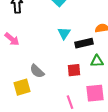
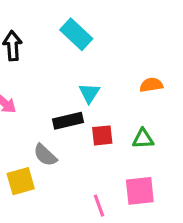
black rectangle: (84, 43) -> (68, 121), moved
red square: (74, 70) -> (102, 135), moved

